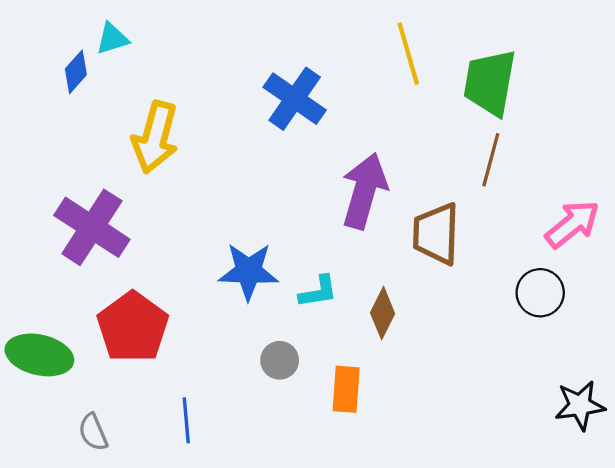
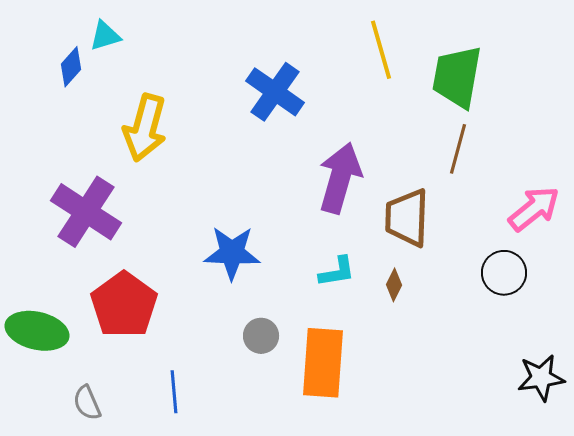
cyan L-shape: (318, 292) -> (337, 272), moved
brown diamond: (383, 313) -> (394, 285), moved, size x0.7
orange rectangle: (346, 389) -> (323, 363), size x1.6

